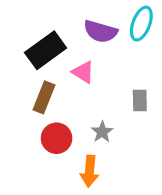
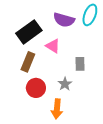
gray rectangle: (140, 100) -> (80, 64), moved

